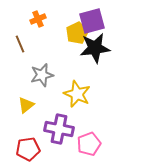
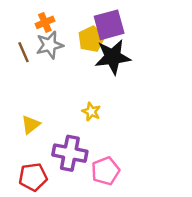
gray star: (42, 75) -> (50, 45), moved
yellow star: (77, 94) -> (91, 112), size x0.6

